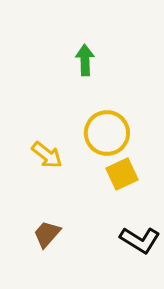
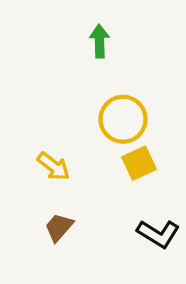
yellow arrow: (47, 155) -> (53, 166), moved

